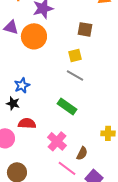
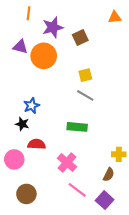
brown square: (85, 29) -> (80, 38), moved, turned -35
green rectangle: (67, 106) -> (77, 127), turned -30
brown semicircle: (82, 153) -> (109, 175), moved

